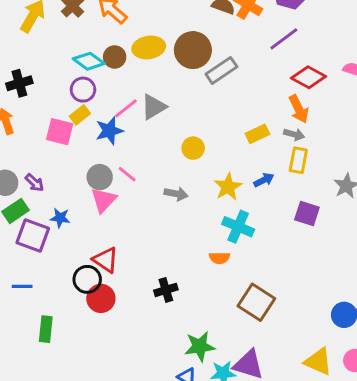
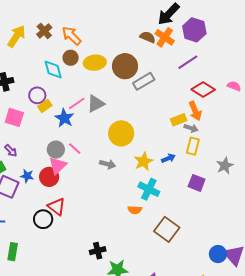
brown circle: (115, 57) -> (71, 58), moved
cyan diamond: (89, 61) -> (53, 70), turned 35
purple circle: (83, 90) -> (37, 95), moved
blue star: (109, 131) -> (64, 118), turned -30
pink square: (60, 132) -> (14, 117), moved
yellow rectangle: (257, 134) -> (179, 120), moved
yellow circle: (193, 148) -> (121, 133), size x1.6
black cross: (166, 290) -> (98, 251), moved
red circle: (101, 298) -> (49, 177), moved
brown square: (256, 302) -> (167, 229), moved

